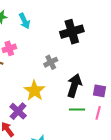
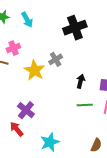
black arrow: (74, 86) -> (81, 81), size x0.6
yellow star: (34, 91) -> (34, 70), moved

